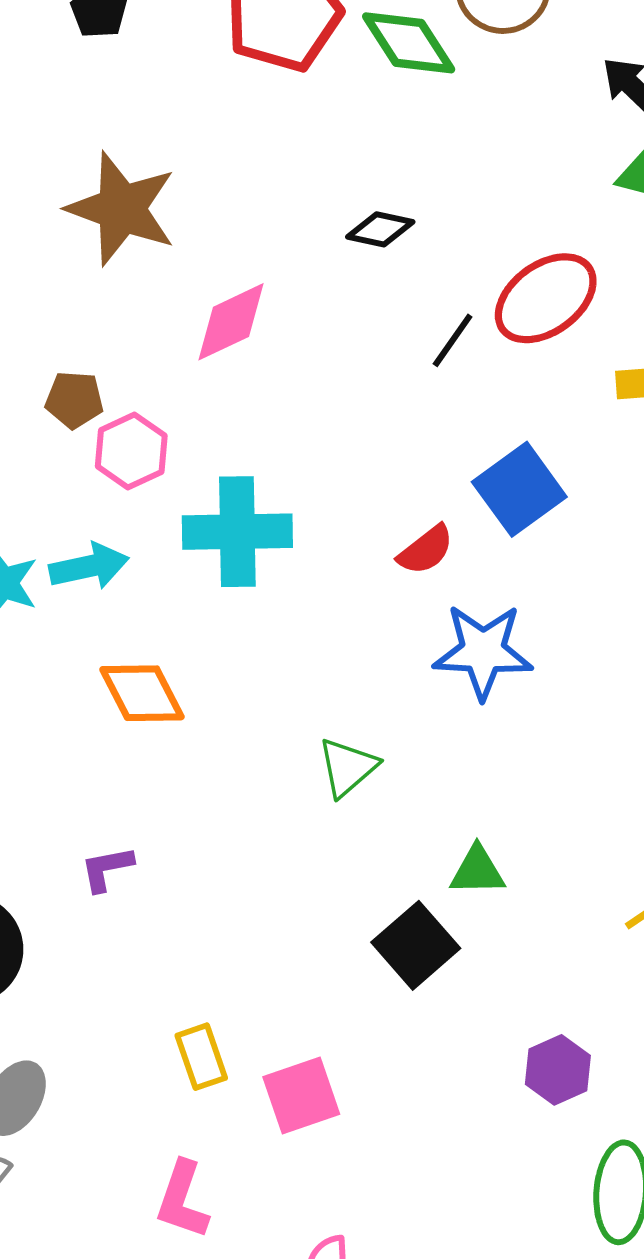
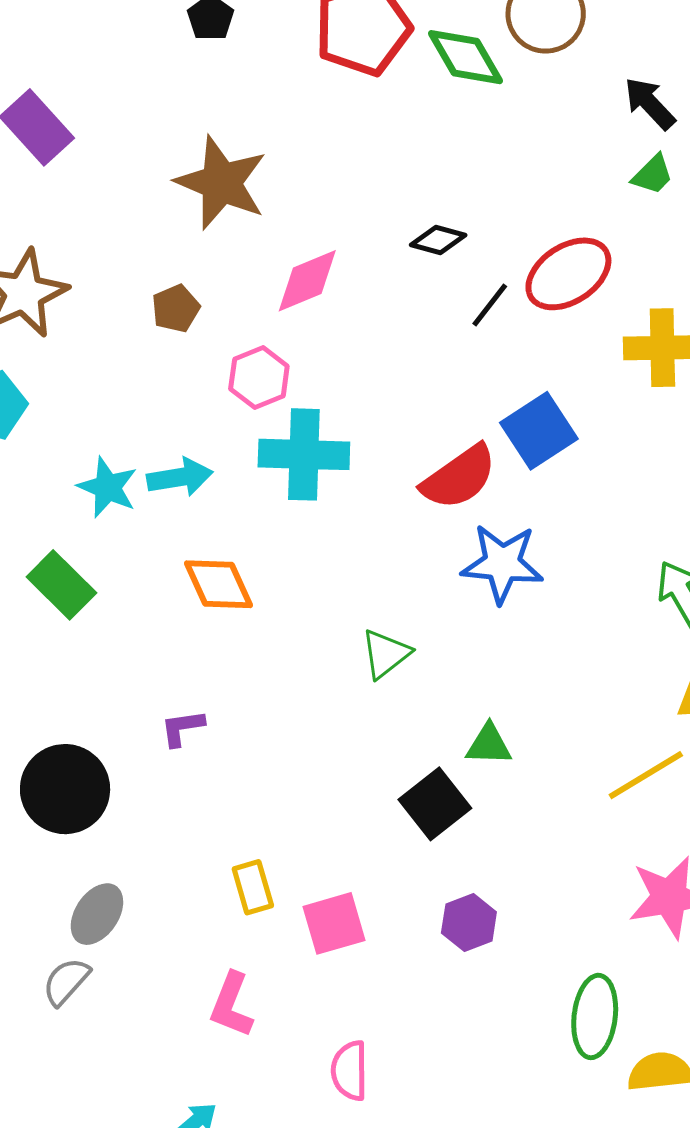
black diamond: (380, 229) -> (438, 240), moved
brown pentagon: (74, 400) -> (176, 308), moved, turned -30
pink hexagon: (131, 451) -> (259, 378), moved
red semicircle: (426, 550) -> (459, 477), size x1.6
purple hexagon: (558, 1070) -> (469, 923), moved

